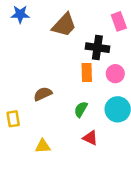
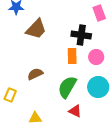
brown trapezoid: (64, 25) -> (36, 29), moved
green semicircle: (81, 109) -> (67, 87), size x1.6
yellow rectangle: (13, 119) -> (10, 95), turned 32

